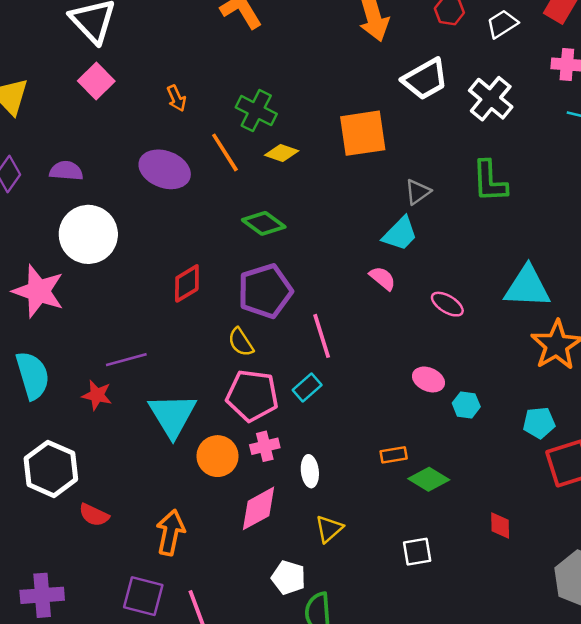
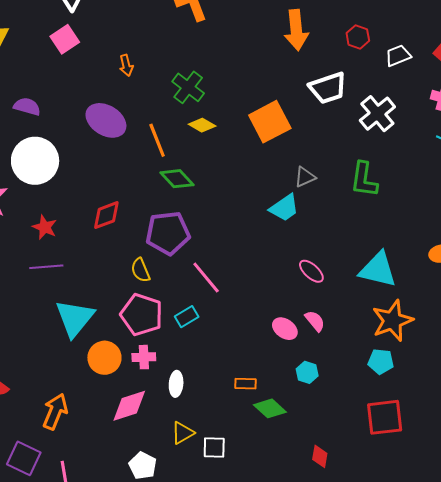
orange square: (363, 133) -> (270, 122), turned -30
orange line: (225, 152) -> (157, 140), moved
pink semicircle: (383, 278) -> (315, 321), moved
pink line: (322, 336) -> (206, 278), turned -33
red star: (97, 395) -> (45, 227), moved
cyan hexagon: (466, 405) -> (307, 372), moved
cyan pentagon: (539, 423) -> (381, 362), moved
white square: (417, 552) -> (214, 448), moved

